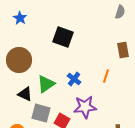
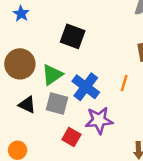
blue cross: (74, 79) -> (86, 87), size x1.6
green triangle: (46, 84) -> (52, 75), moved
gray square: (41, 113) -> (57, 103), moved

